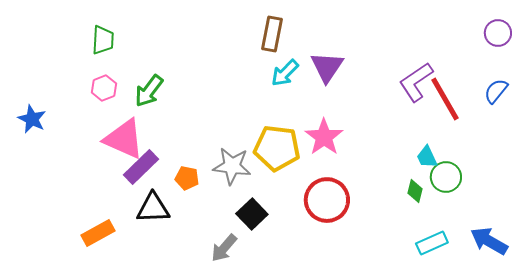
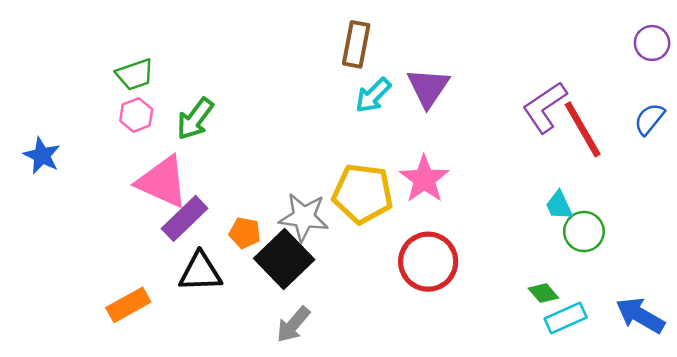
green trapezoid: (103, 40) -> (135, 74), moved, turned 68
green diamond: (415, 191) -> (543, 293), moved, turned -55
black square: (252, 214) -> (284, 259), moved, size x1.4

